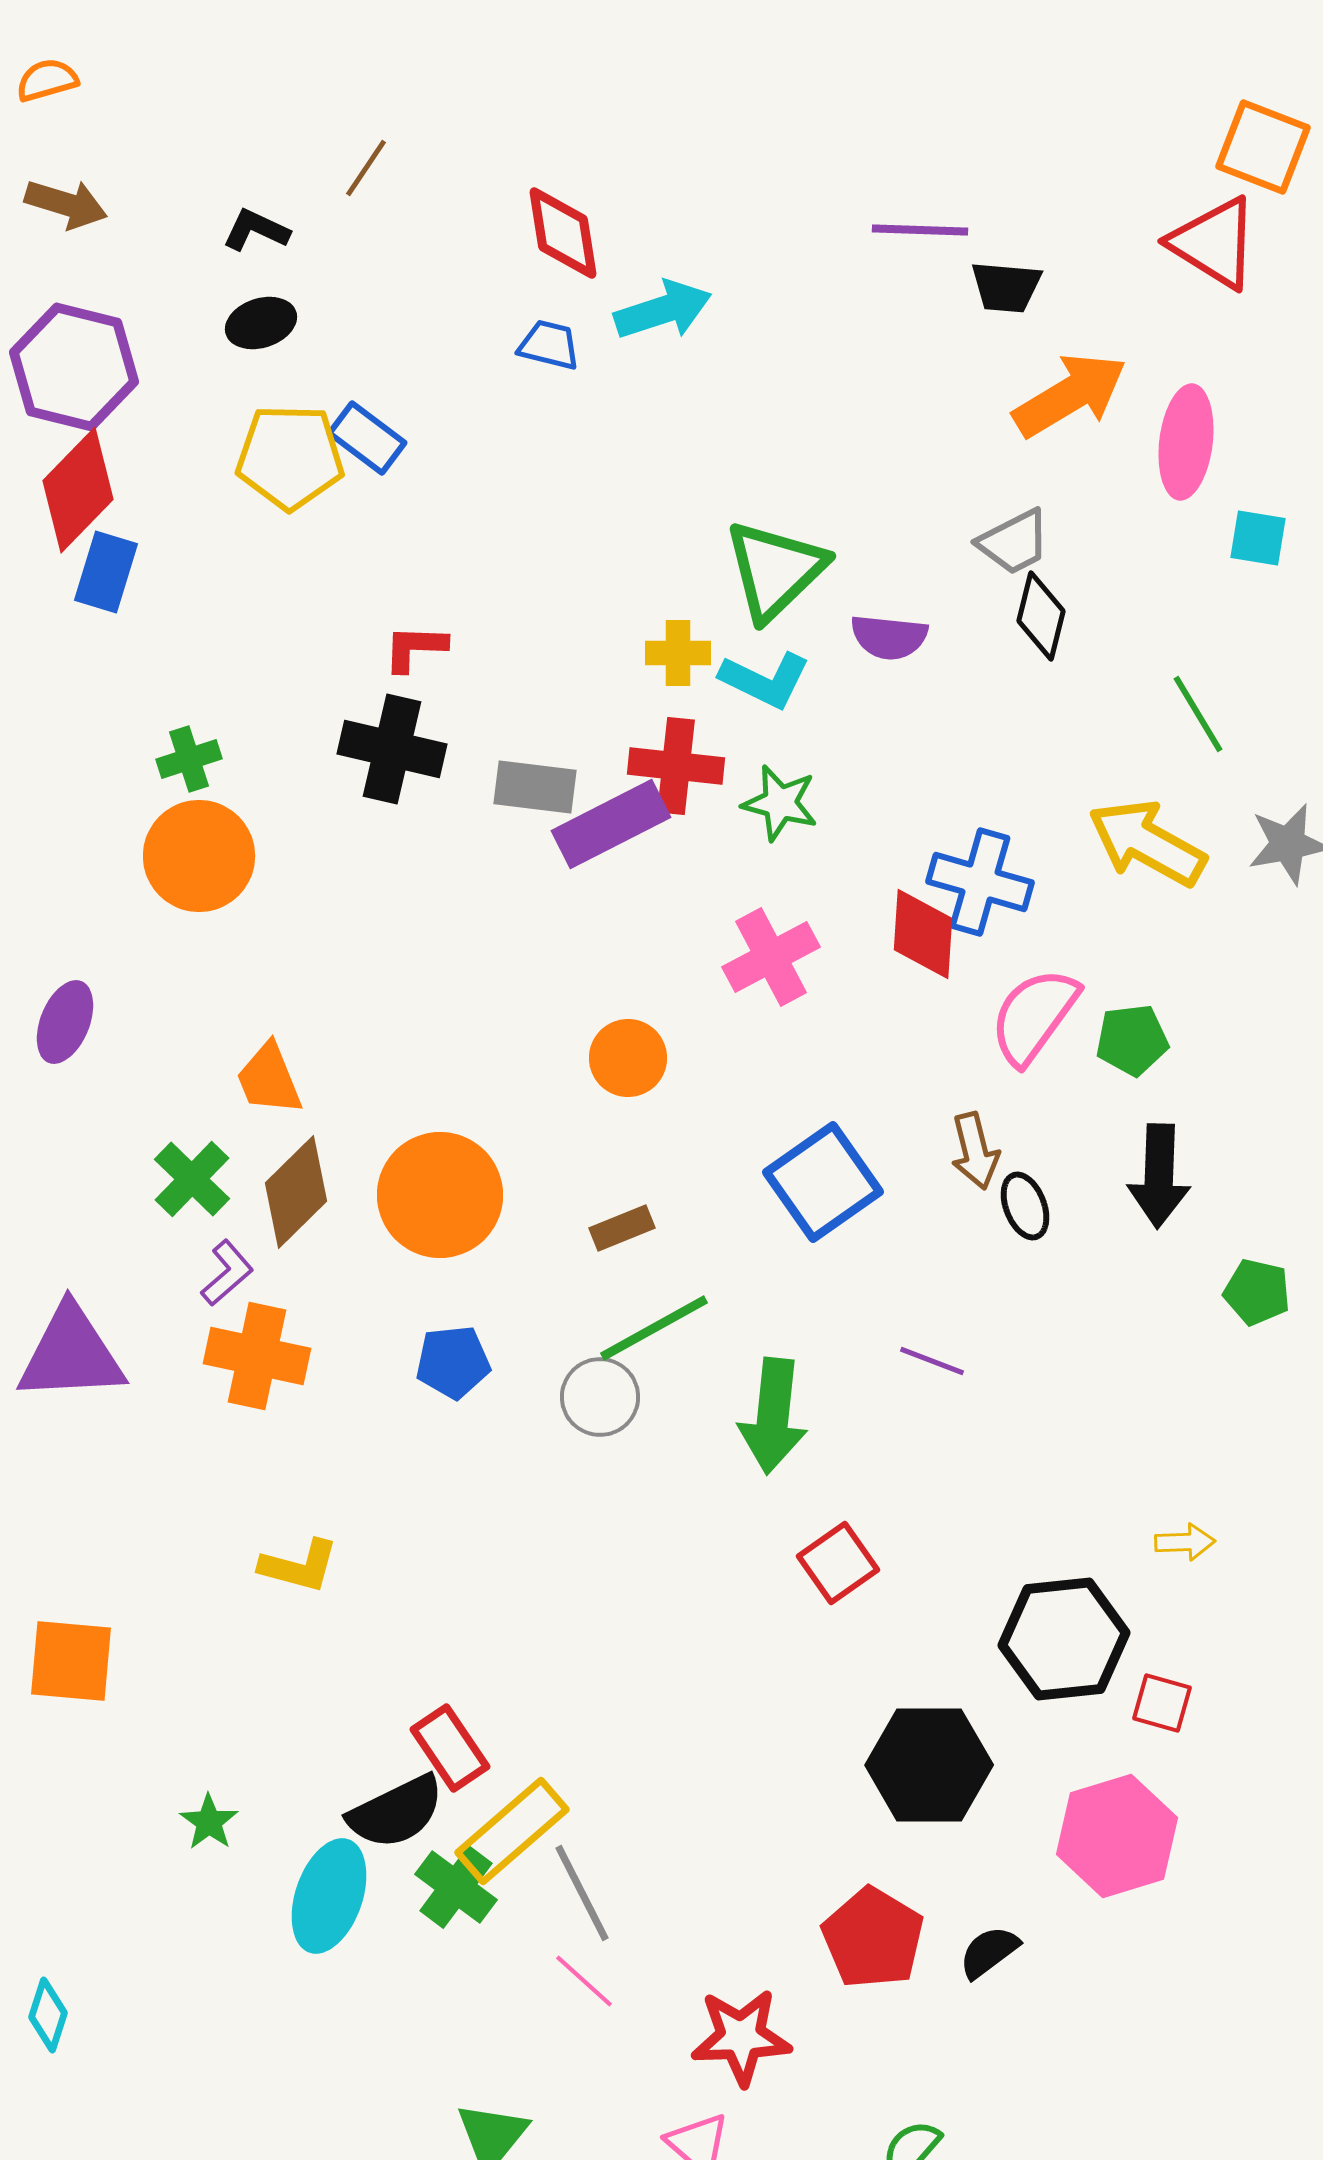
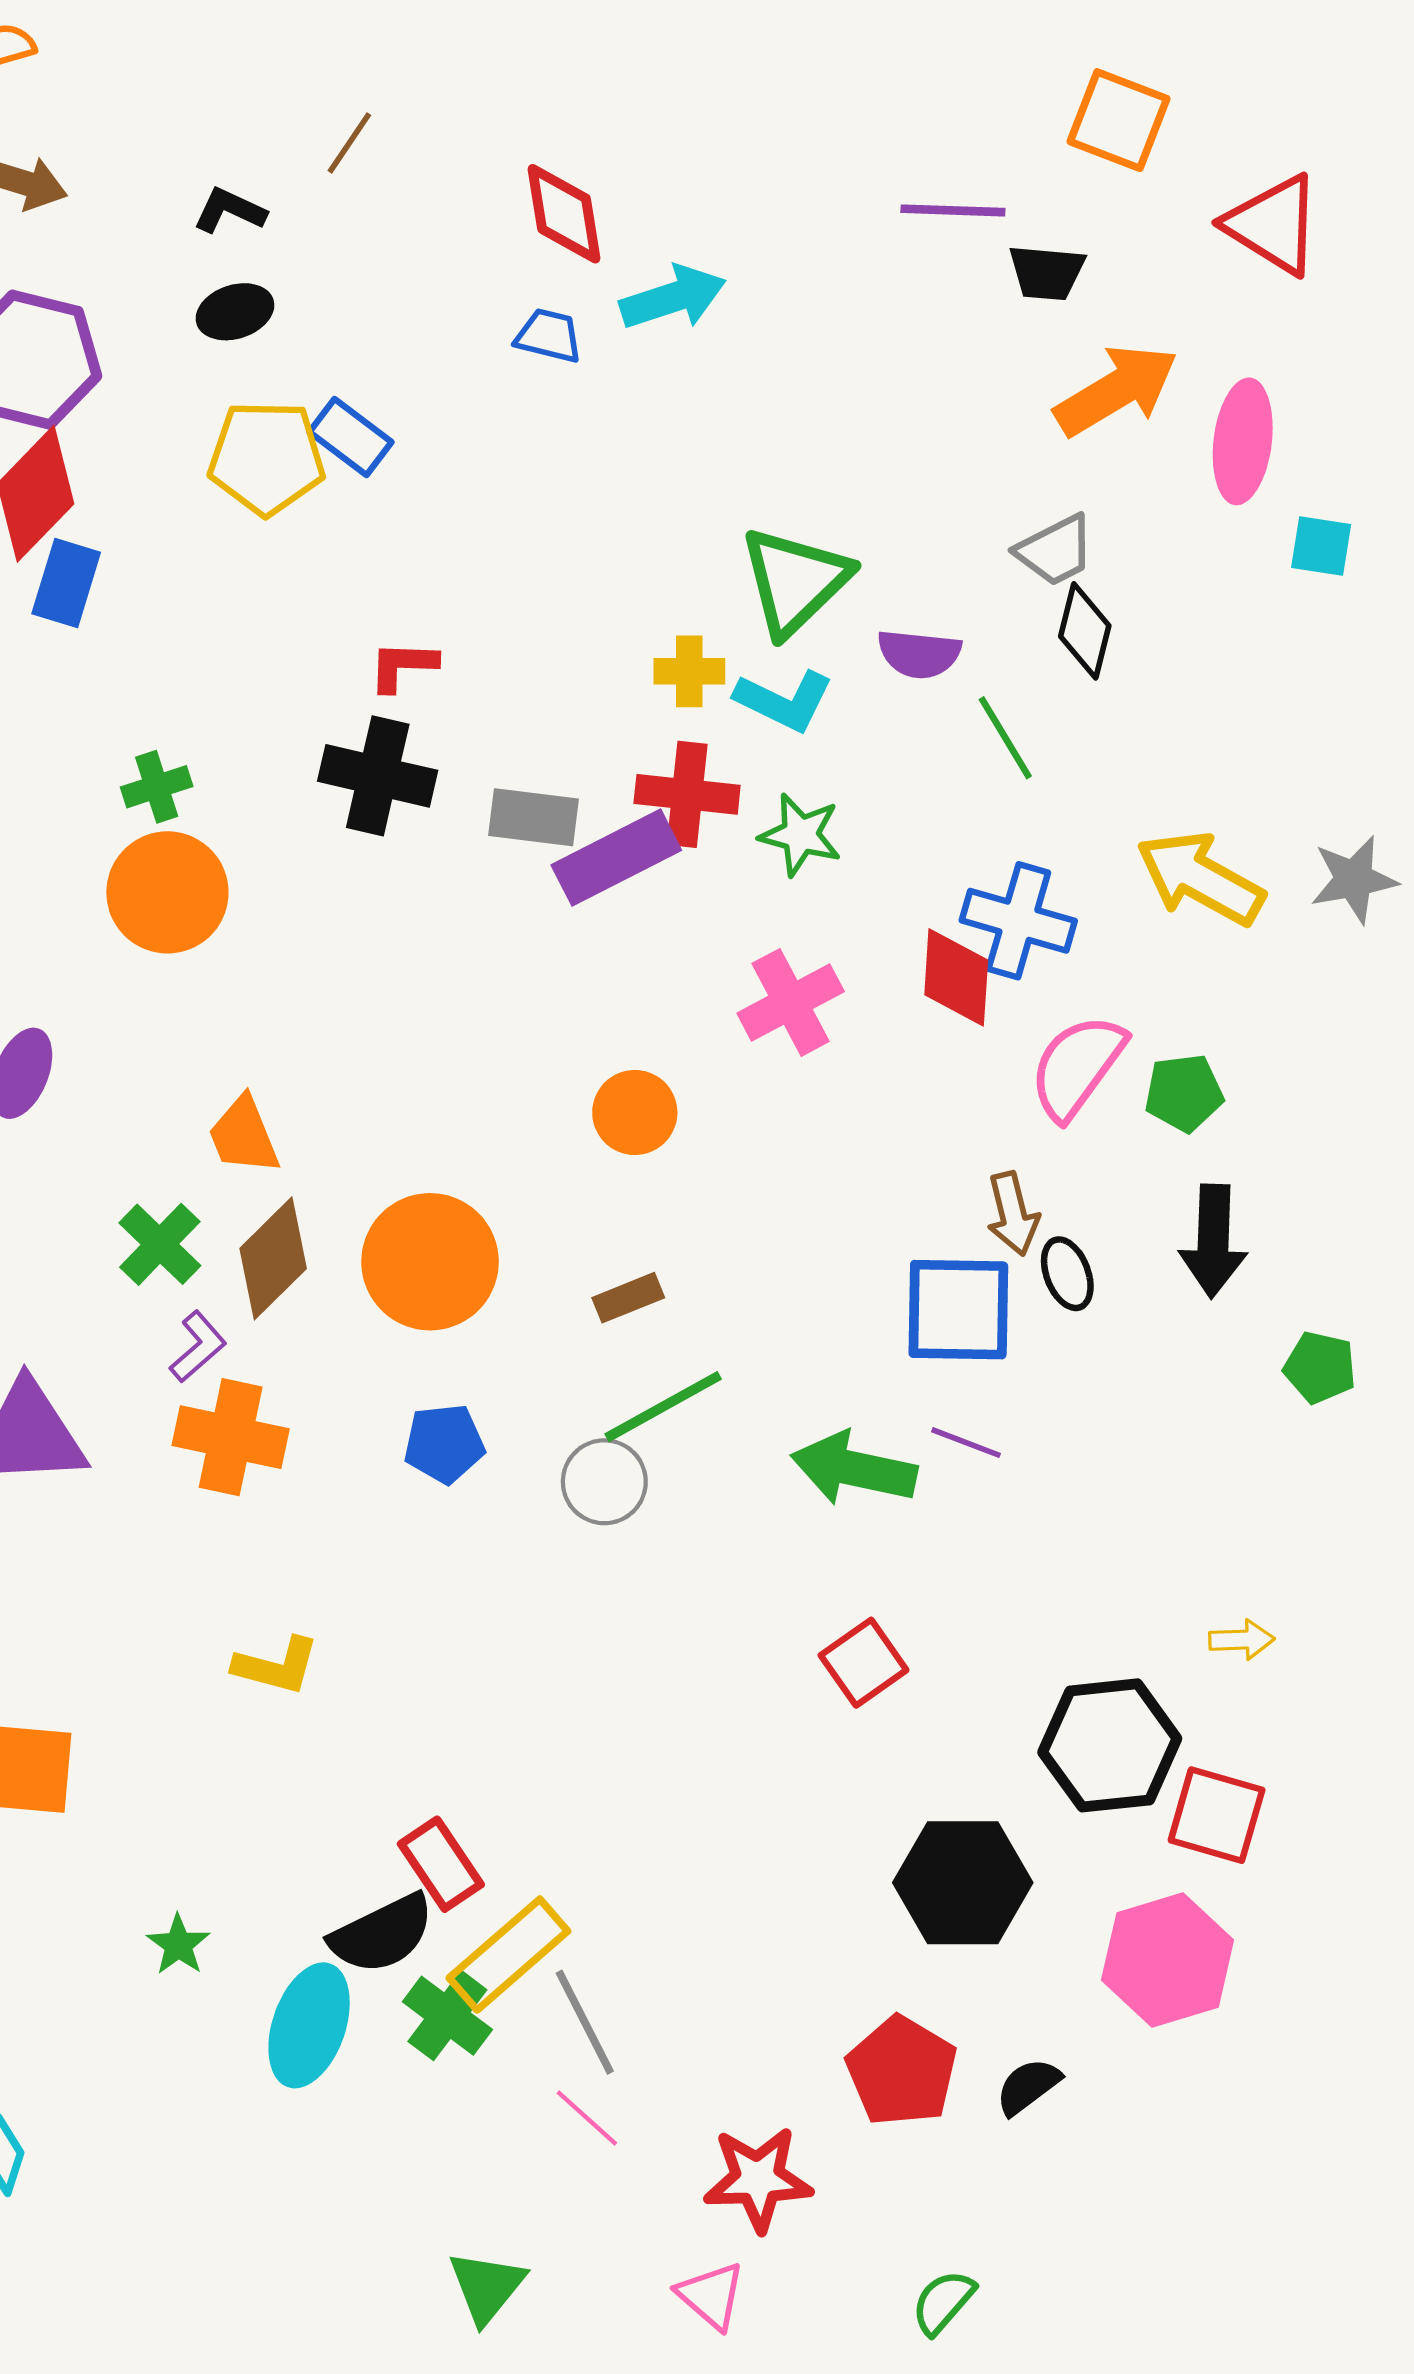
orange square: (1263, 147) -> (1118, 120), moved
green line: (1198, 714) -> (1005, 738), moved
blue square: (823, 1182) -> (958, 1310), moved, turned 36
green arrow: (773, 1416) -> (854, 1469), moved, turned 96
red square: (1162, 1703) -> (1217, 1815), size x1.5

